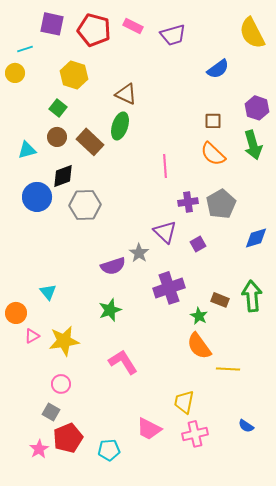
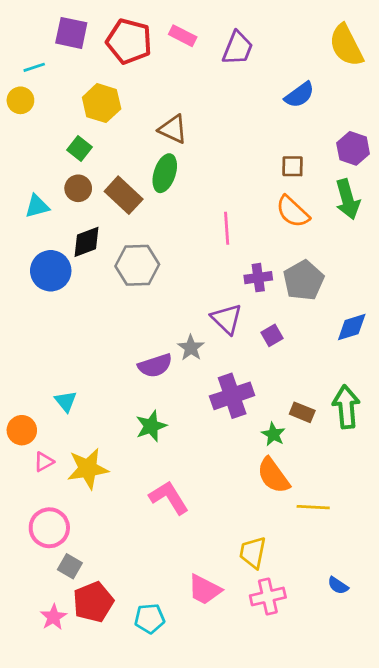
purple trapezoid: (173, 35) -> (238, 48), turned -52
gray hexagon: (85, 205) -> (137, 265), moved
pink circle: (61, 384) -> (49, 528), moved, size x1.5

